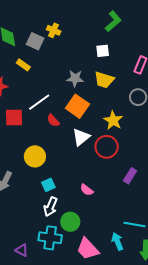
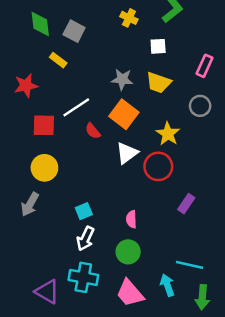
yellow cross: (54, 30) -> (129, 18), moved
yellow circle: (35, 156) -> (44, 168), moved
pink semicircle: (87, 190) -> (131, 219), turned 48
green circle: (70, 222) -> (128, 252), moved
purple triangle: (22, 250) -> (47, 292), size x1.5

